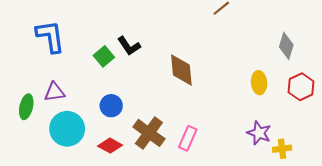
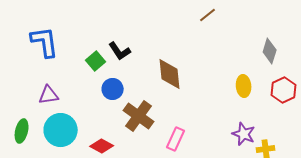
blue circle: (111, 106) -> (113, 89), moved
green ellipse: (26, 107) -> (22, 131), moved
brown cross: (149, 133) -> (139, 116), moved

